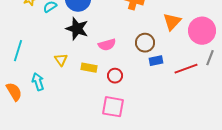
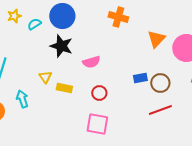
brown circle: (145, 43) -> (160, 83), moved
yellow rectangle: (89, 68) -> (64, 88), moved
red line: (186, 69) -> (160, 110), moved

